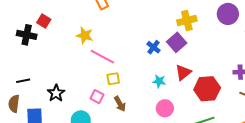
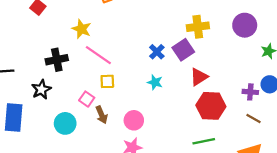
black cross: (27, 35) -> (57, 60), moved, turned -30
red triangle: (183, 72) -> (199, 77), moved
cyan star: (159, 81) -> (155, 82), moved
brown arrow: (120, 104) -> (102, 115), moved
pink circle: (165, 108) -> (134, 120), moved

